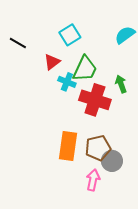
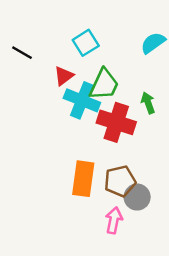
cyan cross: (67, 82) -> (82, 100), size x1.6

